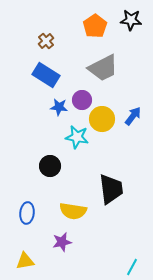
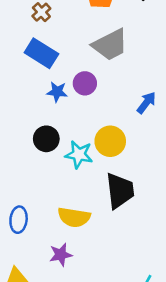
yellow circle: (102, 119) -> (110, 141), moved
cyan star: (77, 137) -> (79, 155), moved
black circle: (50, 166) -> (46, 139), moved

